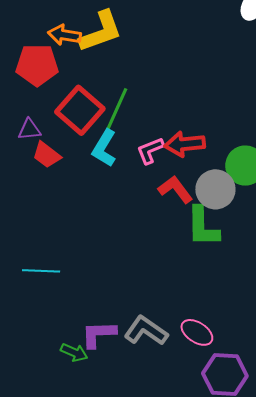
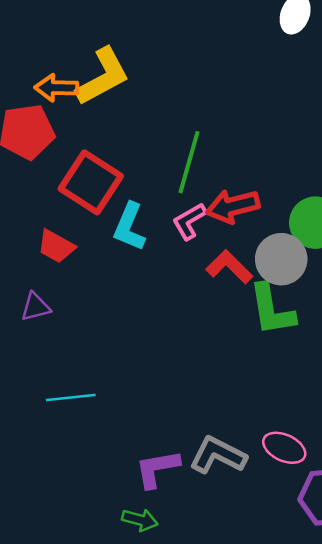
green line: (116, 111) -> (189, 162), moved
purple triangle: (29, 130) -> (35, 307), moved
green arrow: (74, 352) -> (140, 520), moved

